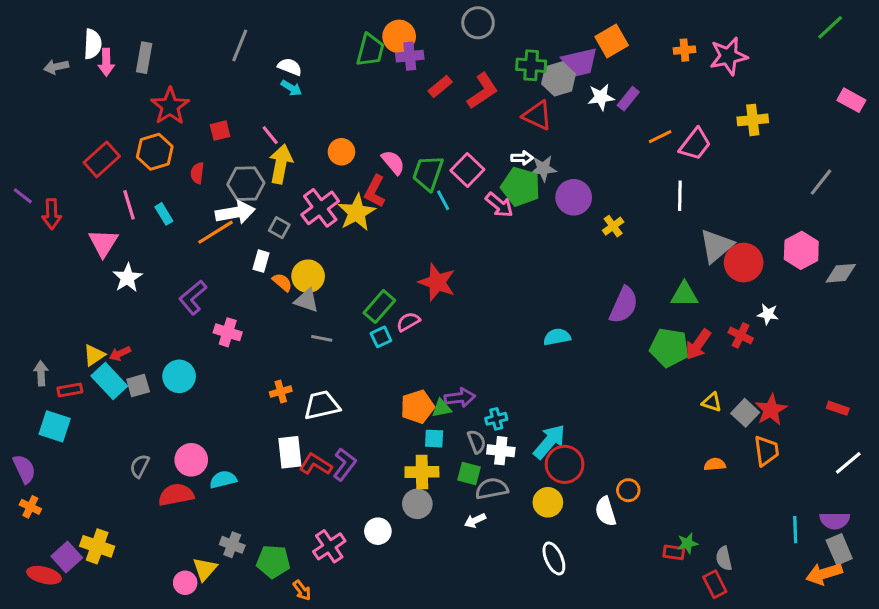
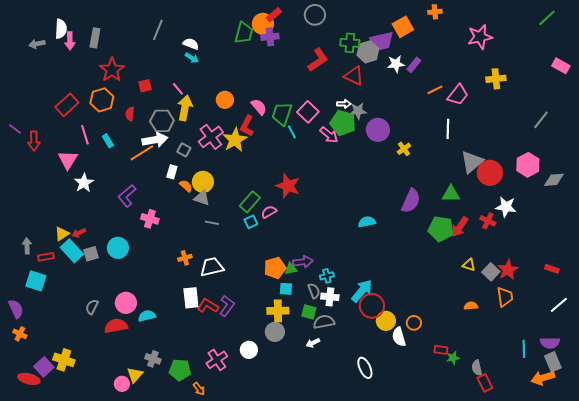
orange cross: (684, 50) -> (435, 12), moved
red rectangle: (440, 86) -> (274, 15), moved
white star: (768, 314) -> (506, 207), size x1.5
yellow circle: (548, 502) -> (386, 321), moved
red rectangle: (674, 552) -> (441, 350), moved
red rectangle: (715, 584) -> (485, 383), moved

